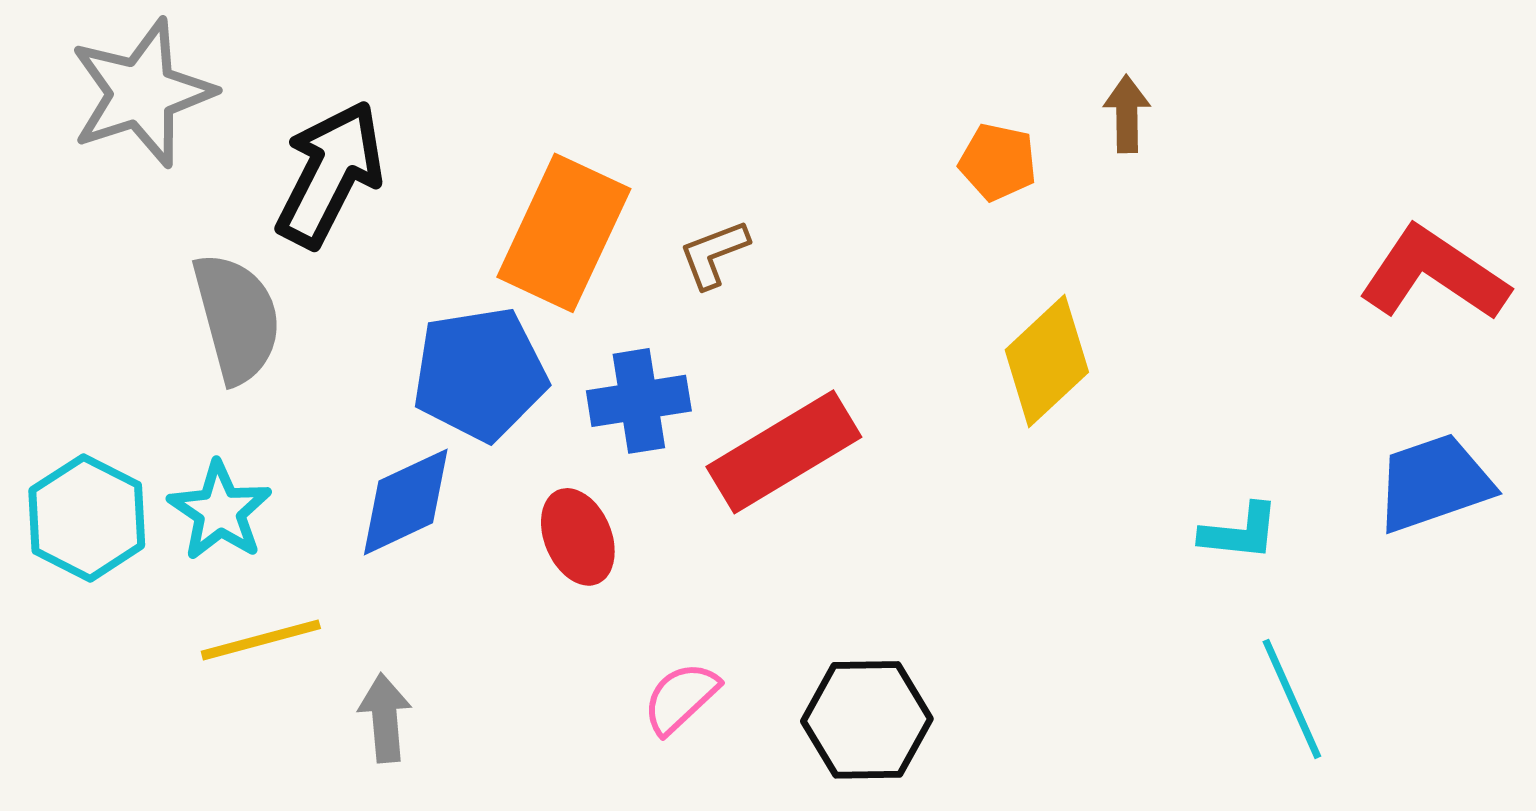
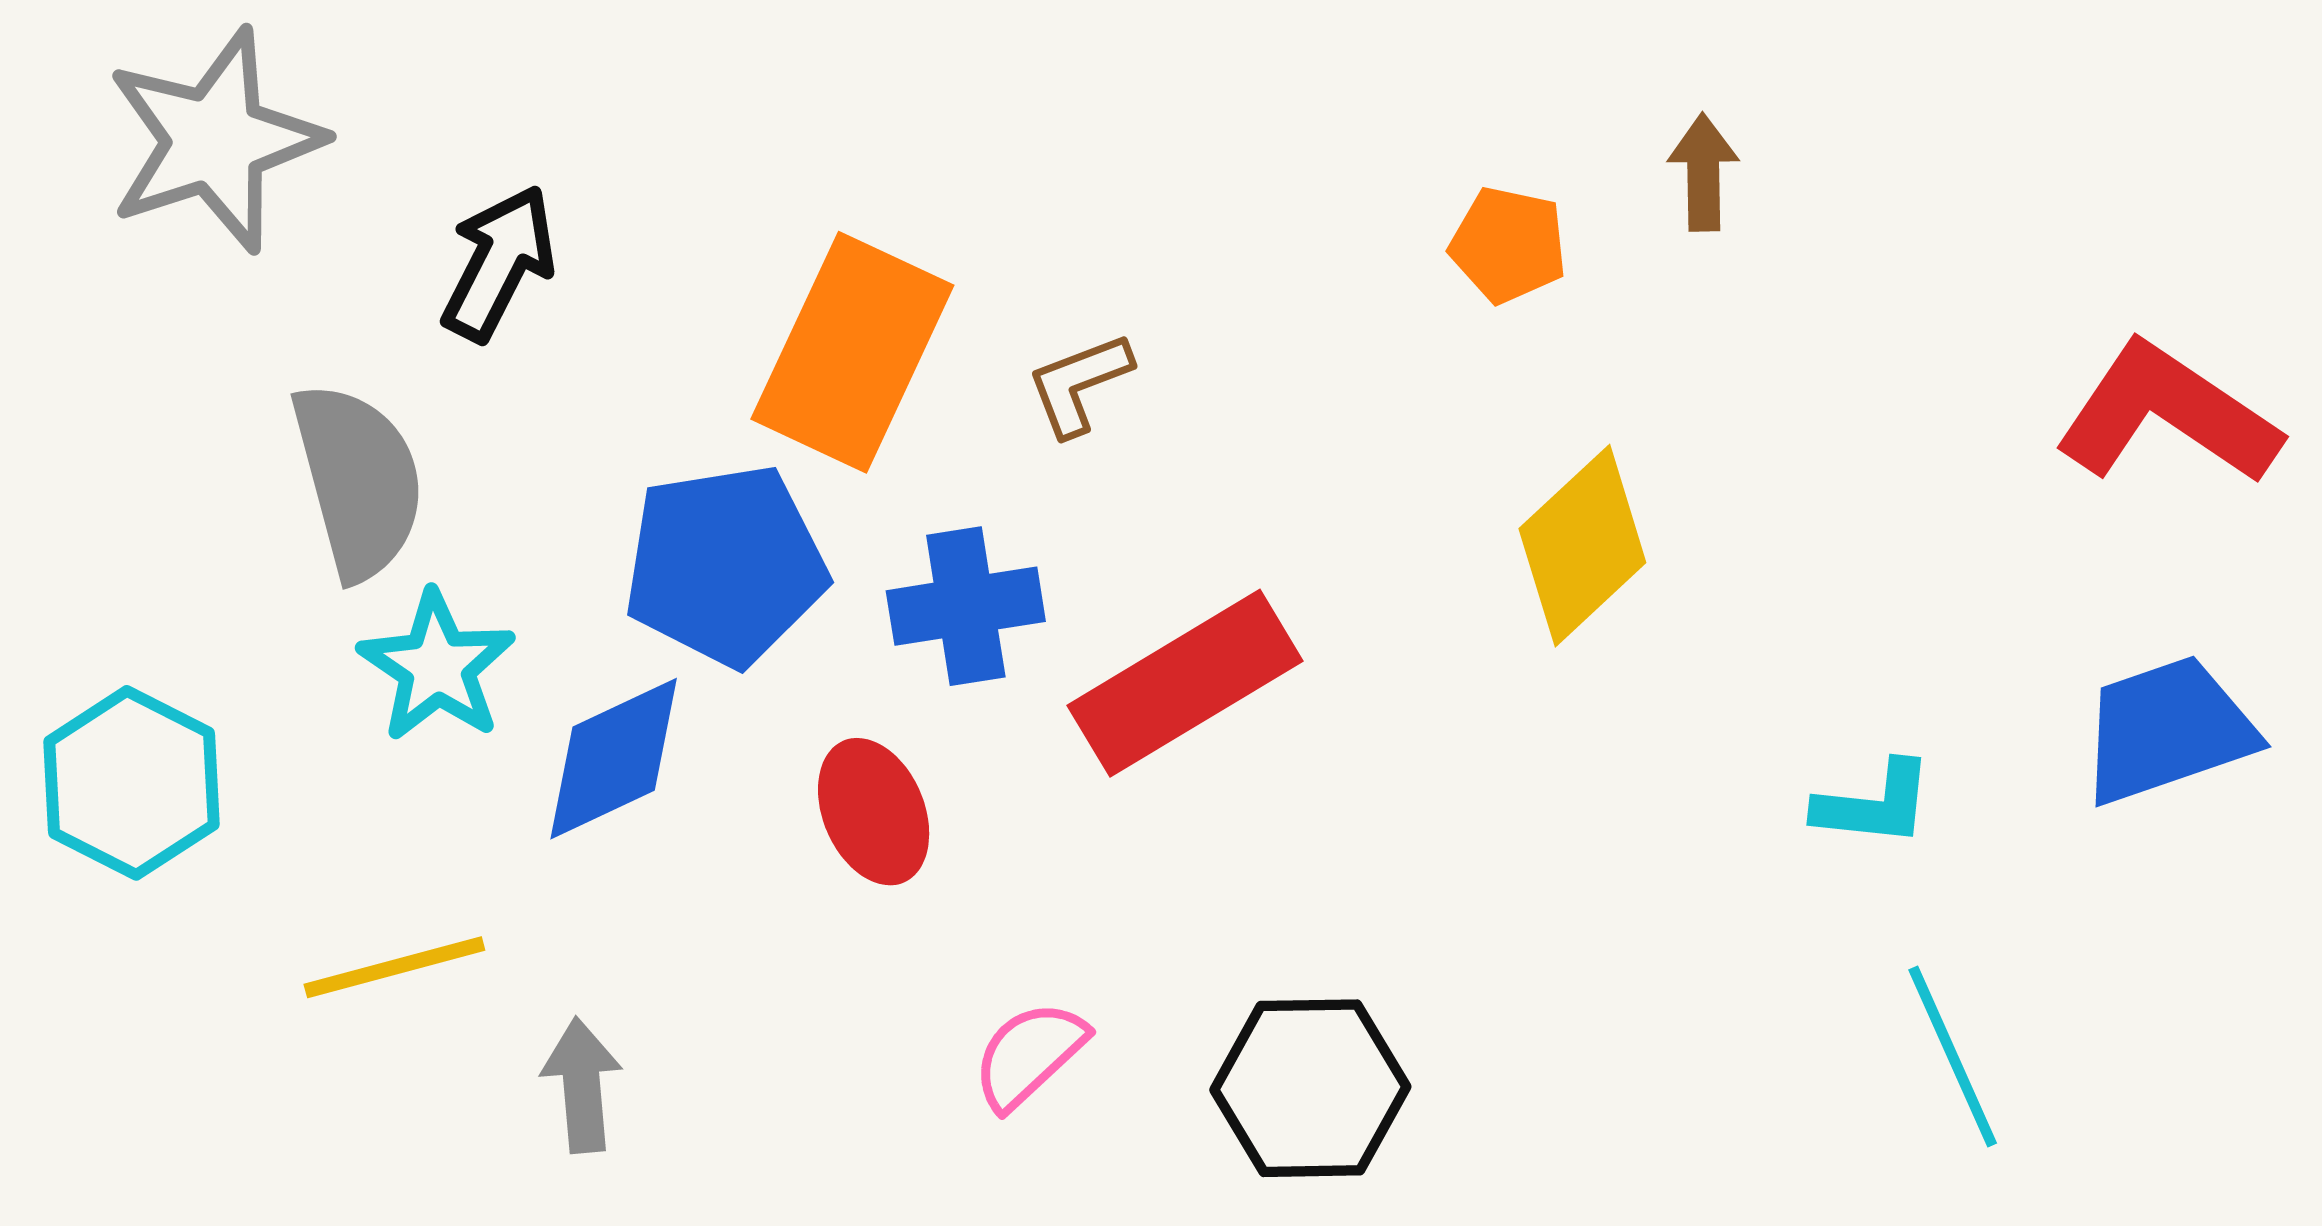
black arrow: (330, 174) -> (499, 263), size x0.7
cyan star: (220, 511) -> (437, 667), moved

